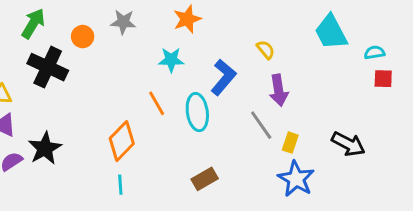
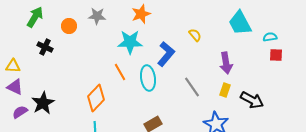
cyan star: (171, 60) -> (130, 42), size x1.4
black cross: (48, 67) -> (45, 47), size x0.6
purple arrow: (279, 90) -> (226, 63), moved
yellow rectangle: (290, 143) -> (225, 90), moved

